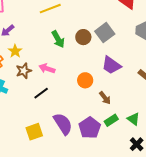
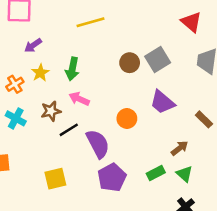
green arrow: (58, 39) -> (72, 69), moved, turned 36
brown star: (24, 71) -> (51, 111), moved
brown arrow: (105, 98) -> (180, 148), moved, turned -96
purple semicircle: (63, 124) -> (98, 144), moved
purple pentagon: (90, 128) -> (112, 177), moved

